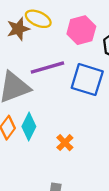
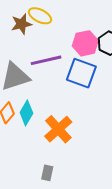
pink hexagon: (81, 30) -> (85, 43), moved
orange cross: (65, 143) -> (58, 129), size x1.8

